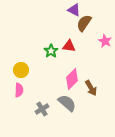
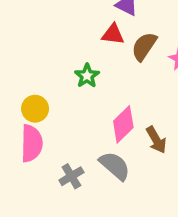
brown semicircle: (84, 23) -> (144, 46), moved
red triangle: (69, 46) -> (113, 34), moved
pink semicircle: (19, 90) -> (32, 143), size x1.5

